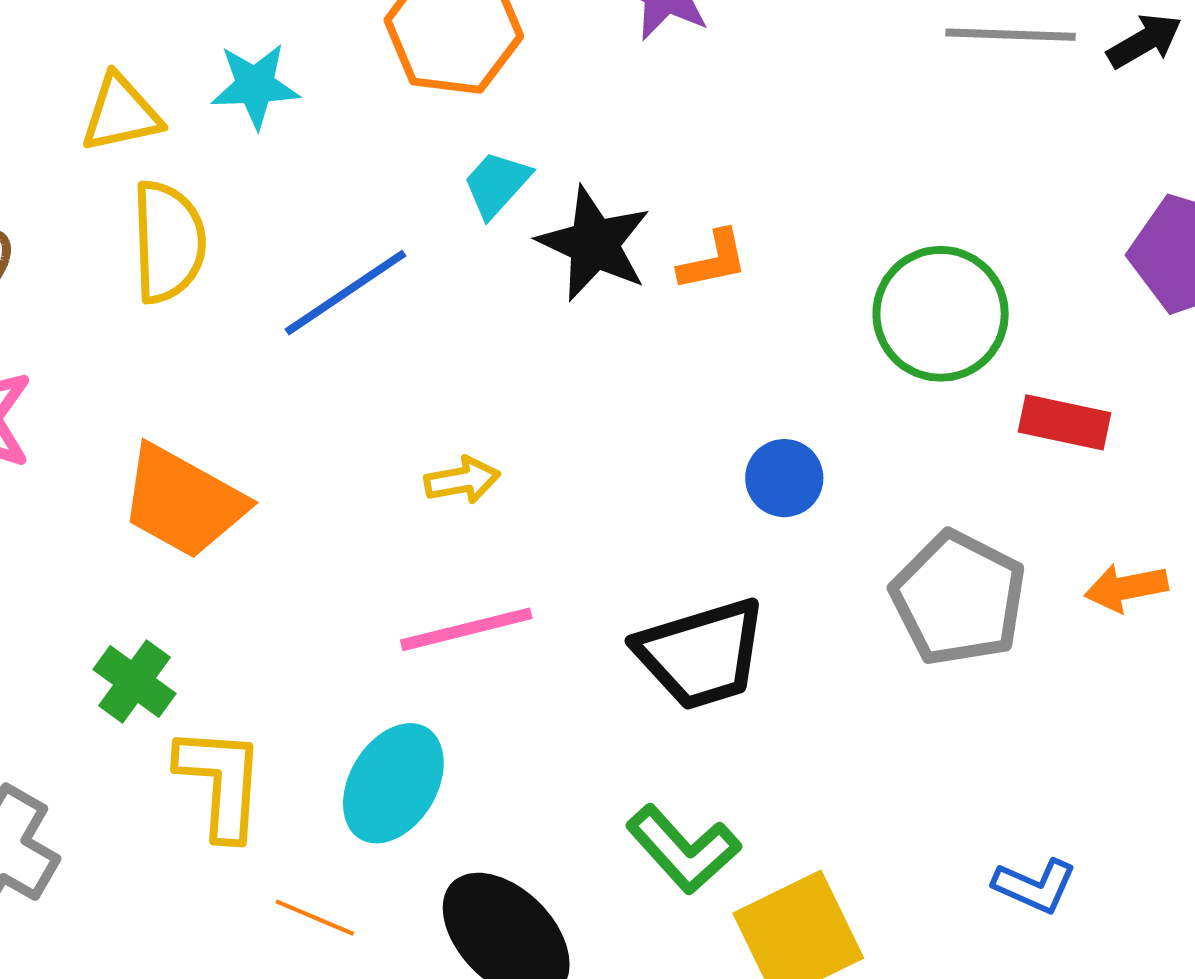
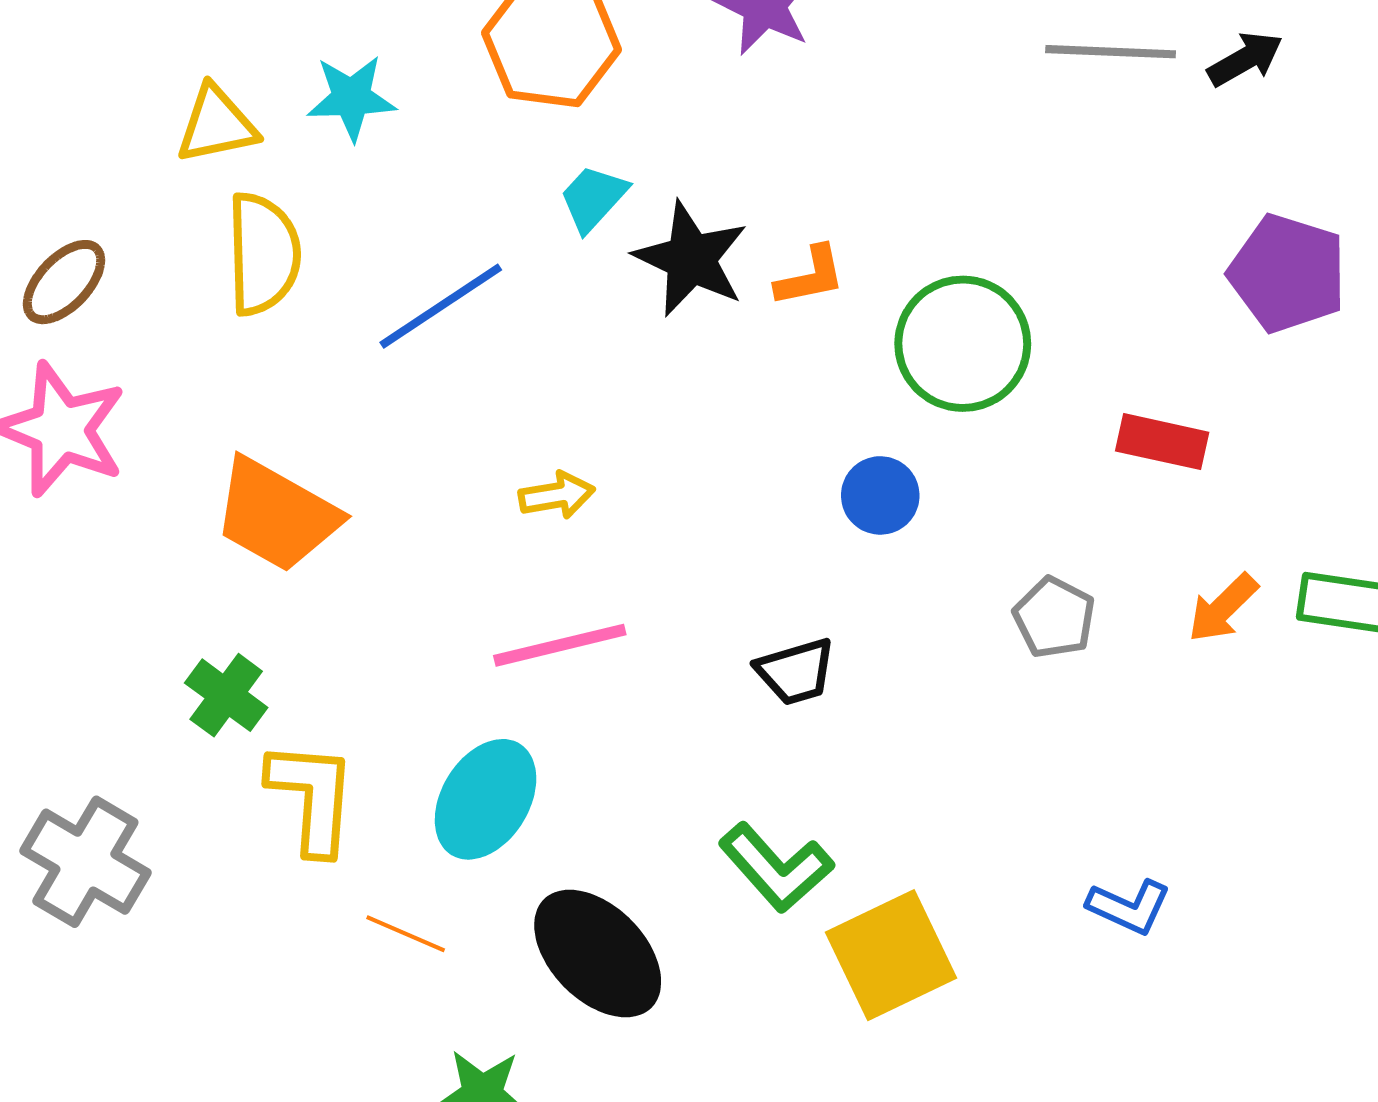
green circle: (941, 314) -> (963, 344), moved
orange arrow: (1126, 588) -> (1223, 608), turned -34
gray pentagon: (958, 598) -> (1054, 618), size x0.6
black trapezoid: (701, 654) -> (796, 672), size x0.6

